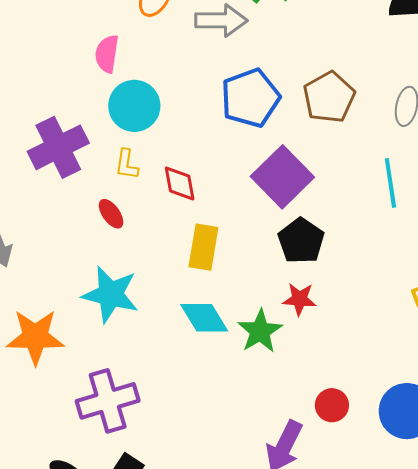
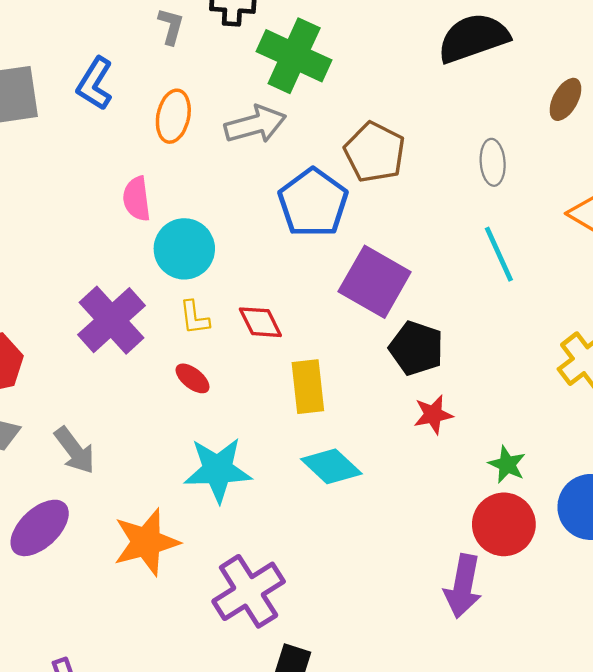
brown pentagon: (329, 97) -> (375, 152), moved
green star: (260, 331) -> (507, 464), moved, size x0.7
red circle: (332, 405) -> (504, 524), size x1.6

